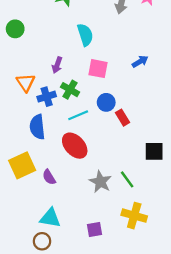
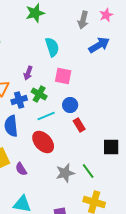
blue arrow: (140, 62) -> (99, 45), moved, size x1.5
red rectangle: (123, 118) -> (79, 125), moved
gray star: (100, 182) -> (65, 173), turned 30

